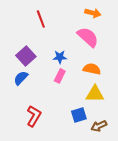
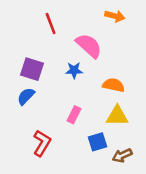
pink semicircle: (88, 37) -> (89, 46), moved
purple square: (26, 56) -> (32, 69), turned -30
pink rectangle: (60, 76) -> (74, 115), moved

